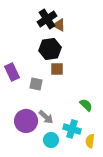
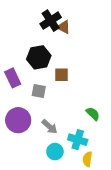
black hexagon: (50, 49) -> (39, 57), moved
purple circle: (26, 121) -> (18, 120), moved
yellow semicircle: (90, 141) -> (87, 159), moved

